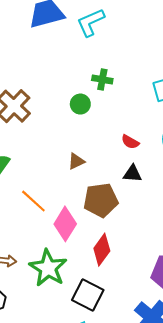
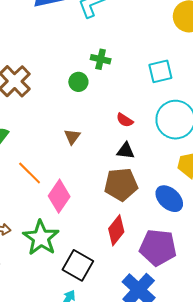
brown triangle: (76, 161) -> (72, 137), turned -30
brown pentagon: (101, 200) -> (121, 184), moved
red diamond: (102, 250) -> (116, 230), moved

